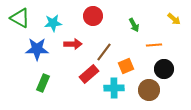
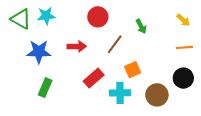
cyan star: (53, 23) -> (46, 16), moved
orange line: (154, 45) -> (184, 47), moved
brown line: (104, 52) -> (115, 44), moved
black circle: (164, 69) -> (183, 78), moved

